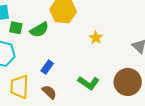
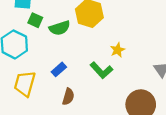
green L-shape: (88, 83) -> (101, 70), moved
brown semicircle: (49, 92) -> (68, 97), moved, turned 49

